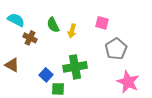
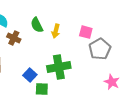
pink square: (102, 23) -> (86, 32), moved
pink star: (128, 82) -> (112, 82), size x0.7

